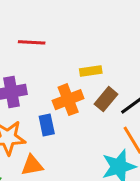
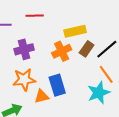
yellow rectangle: (91, 71) -> (75, 31), size x1.5
blue rectangle: (47, 125) -> (57, 85), moved, size x1.5

